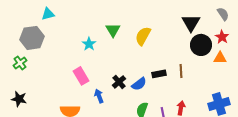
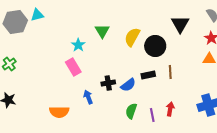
gray hexagon: (32, 38) -> (15, 22), moved
black circle: (201, 45) -> (155, 46), moved
pink rectangle: (81, 76) -> (73, 67), moved
black cross: (119, 82) -> (108, 83), turned 32

